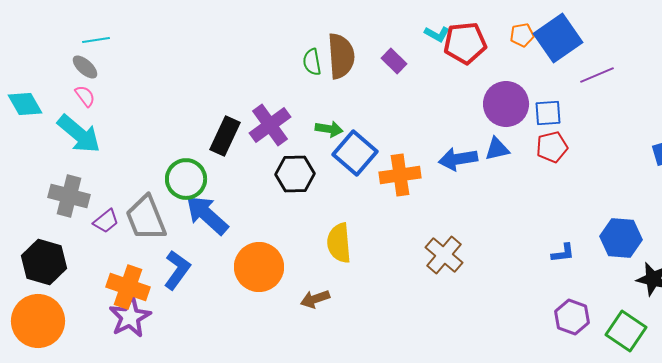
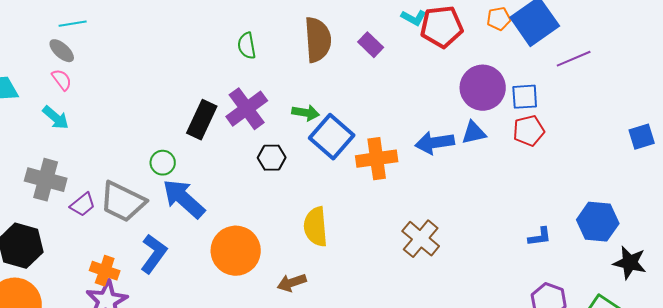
green semicircle: (312, 62) -> (247, 46), moved
cyan arrow: (79, 134) -> (56, 118), size x0.6
black hexagon: (295, 174) -> (272, 158), size x0.7
green circle: (186, 179) -> (163, 163), size x0.6
gray trapezoid: (146, 218) -> (123, 202), turned -42
orange cross: (128, 287) -> (105, 271), size x0.7

